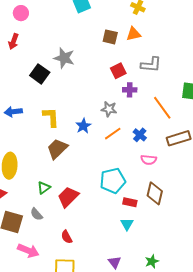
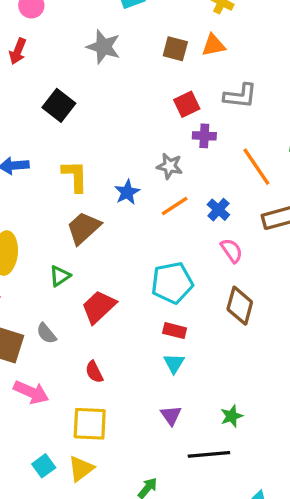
gray star: (64, 58) -> (103, 47), moved
pink semicircle: (149, 160) -> (232, 251), turned -133
green triangle: (44, 188) -> (60, 276), moved
red rectangle: (130, 202) -> (175, 331), moved
cyan triangle: (127, 224) -> (174, 363), moved

